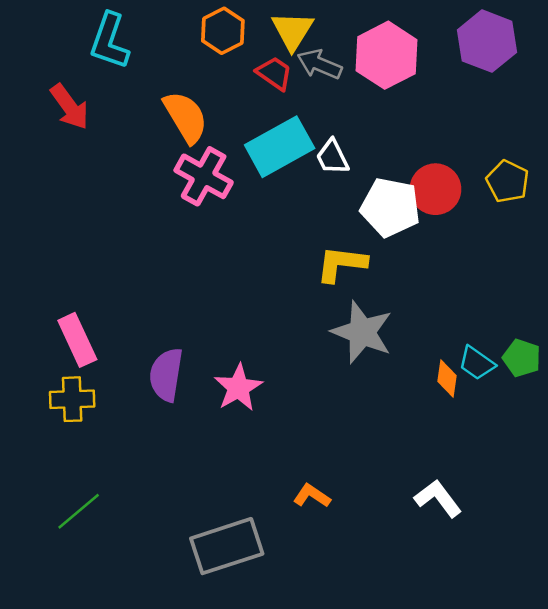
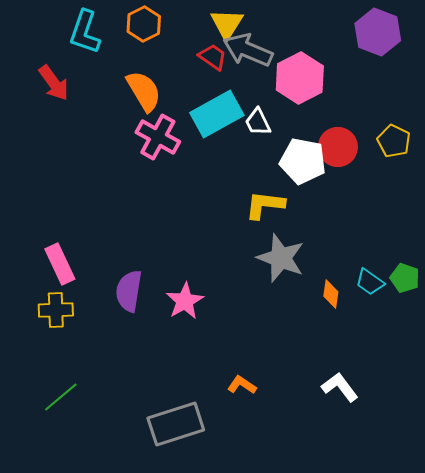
orange hexagon: (223, 31) -> (144, 24), moved
pink hexagon: (386, 55) -> (300, 78), moved
gray arrow: (320, 64) -> (248, 50), size x1.4
orange diamond: (447, 379) -> (331, 294), moved

